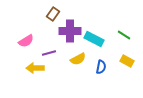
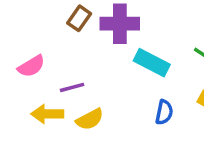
purple cross: (70, 31) -> (120, 24), moved
yellow semicircle: (78, 59) -> (90, 119), moved

